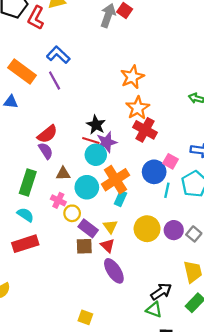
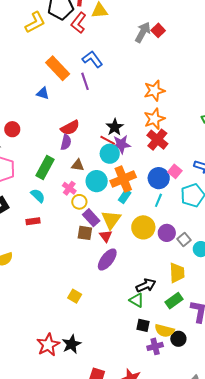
purple semicircle: (46, 151) -> (66, 142), turned 35
cyan line: (167, 190) -> (158, 200), moved
yellow triangle: (110, 227) -> (111, 220), size x1.5
red rectangle: (25, 244) -> (33, 221), size x0.6
purple ellipse: (114, 271) -> (107, 260), turned 60

